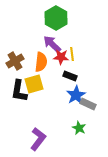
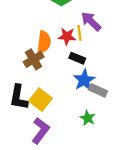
purple arrow: (52, 44) -> (91, 21), moved
brown cross: (15, 61) -> (34, 59), moved
yellow square: (34, 84) -> (40, 100), moved, turned -36
black L-shape: (19, 91) -> (19, 97), moved

